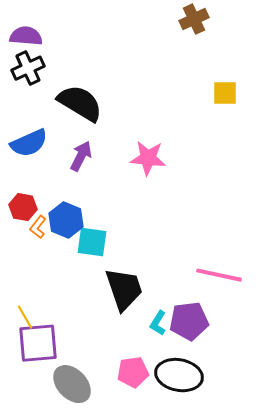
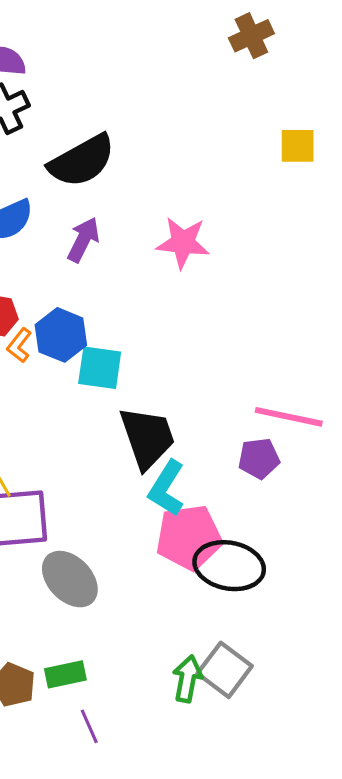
black semicircle: (80, 103) -> (82, 161), turned 120
purple pentagon: (189, 321) -> (259, 458), moved, size x0.7
cyan L-shape: (158, 323) -> (167, 488), moved, size x1.5
pink pentagon: (133, 372) -> (189, 537), moved, size x1.4

